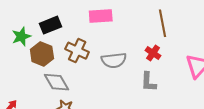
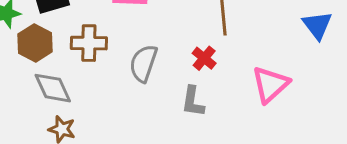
brown cross: (77, 51) -> (89, 43), turned -30
gray semicircle: (114, 60) -> (143, 63), turned 110

